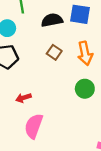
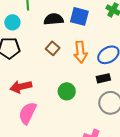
green circle: (85, 89) -> (67, 91), moved
red arrow: (23, 98) -> (21, 87), size x1.5

